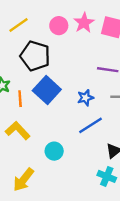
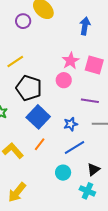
pink circle: (59, 26) -> (64, 80), moved
orange line: (20, 99) -> (40, 144), moved, turned 40
cyan circle: (54, 151) -> (63, 173), moved

